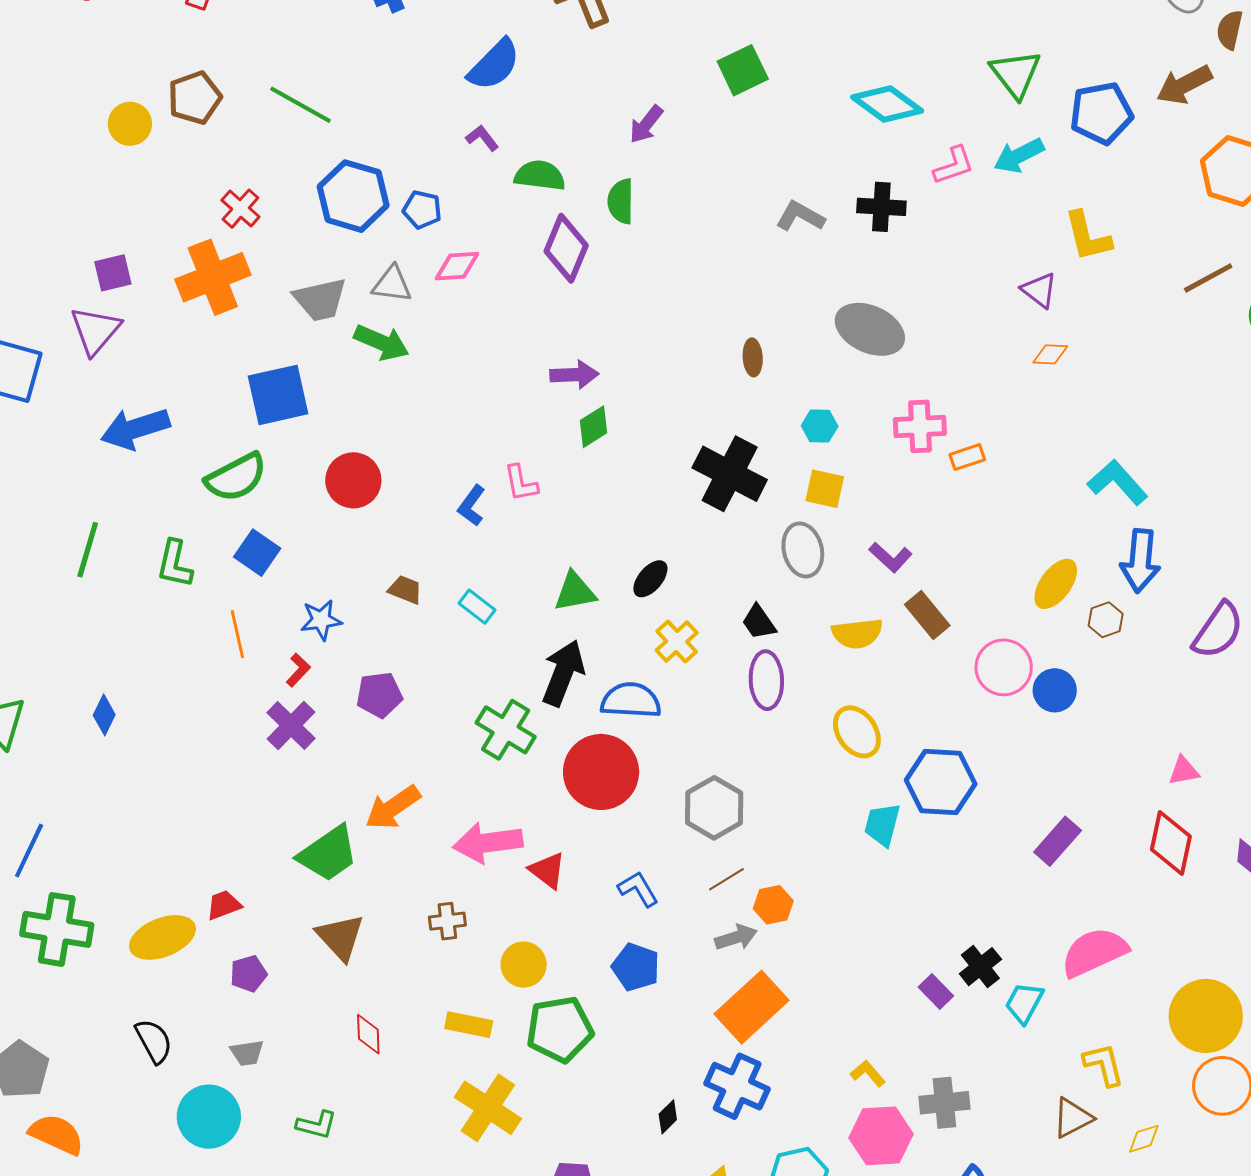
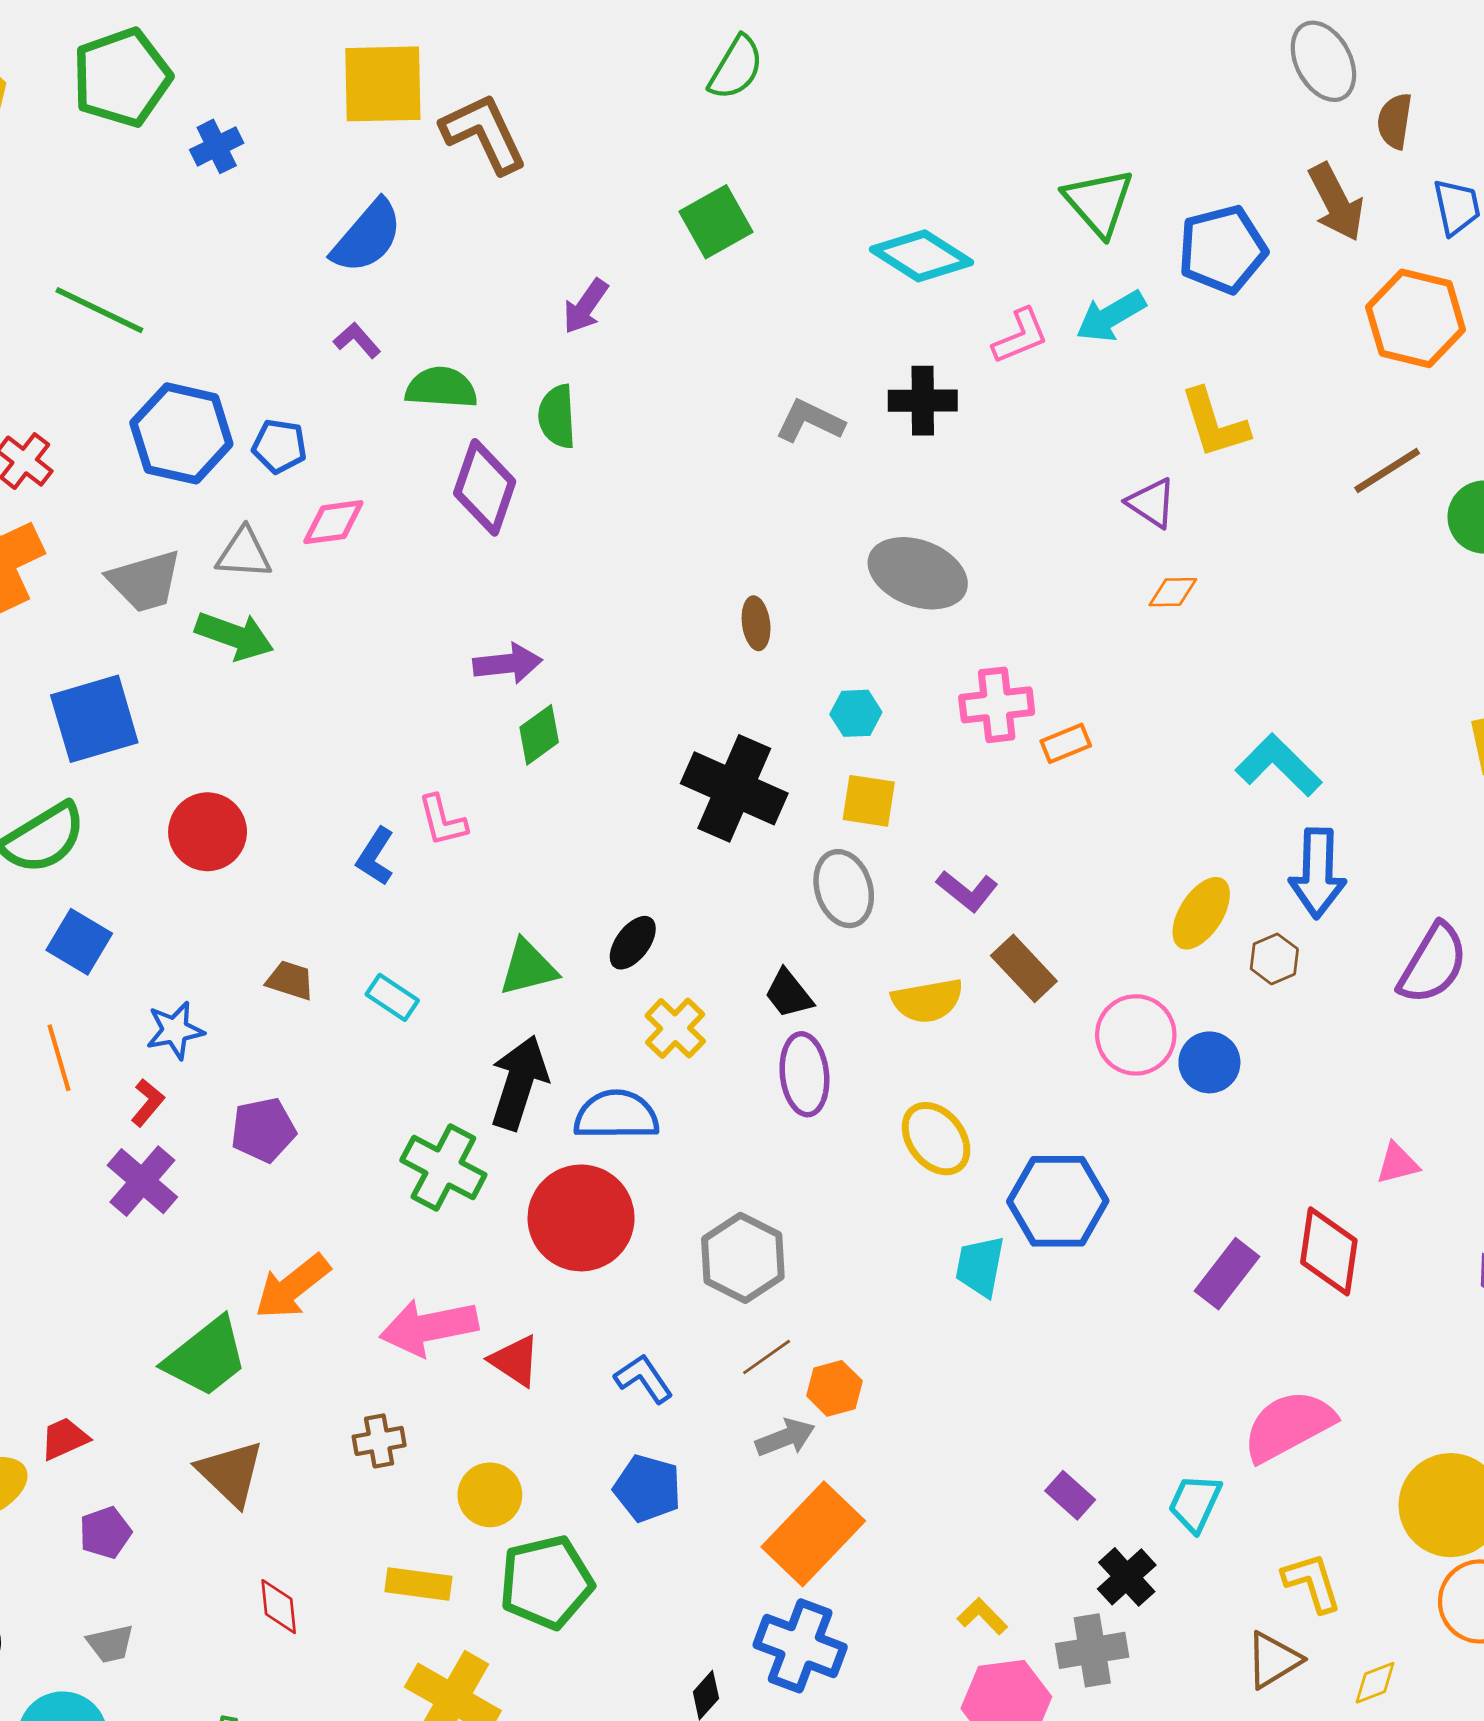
brown arrow: (1184, 85) -> (1336, 202), turned -86
red diamond: (1171, 843) -> (1329, 1251), moved
black cross: (980, 967) -> (1127, 1577), moved

